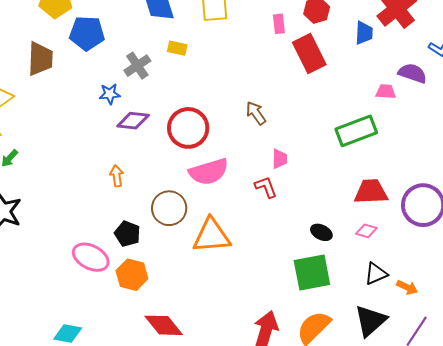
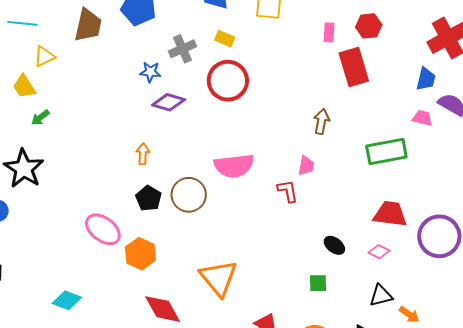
blue trapezoid: (364, 33) -> (426, 79), moved
brown arrow: (256, 113) -> (321, 122), moved, turned 35
red circle: (188, 128) -> (228, 81), moved
black pentagon: (127, 234) -> (149, 198), moved
orange triangle: (211, 236) -> (219, 278), moved, turned 45
green square: (312, 272) -> (318, 283), size x0.5

